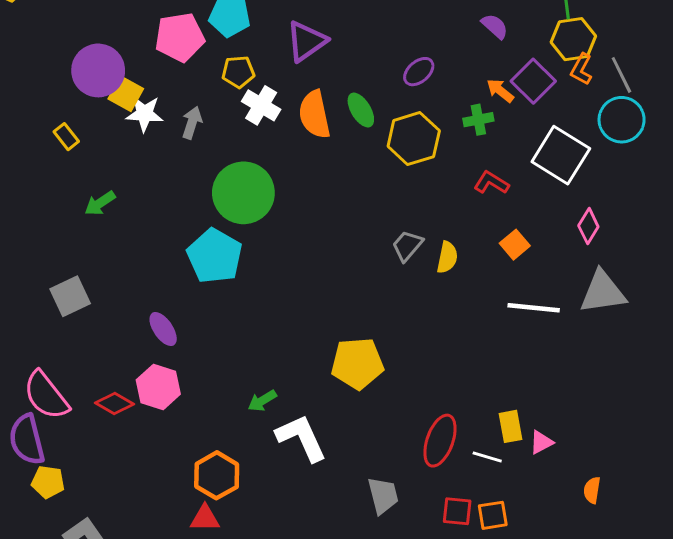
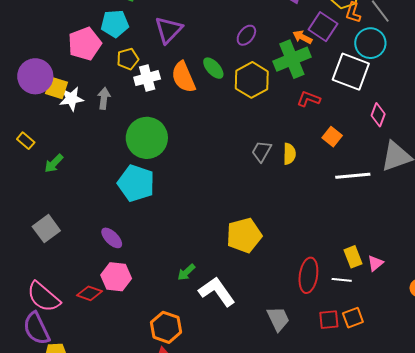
white cross: (261, 105) -> (147, 78), turned -35
green cross: (478, 120) -> (292, 59), size x1.8
cyan circle: (622, 120) -> (370, 43), moved
yellow rectangle: (66, 137) -> (26, 141), moved

